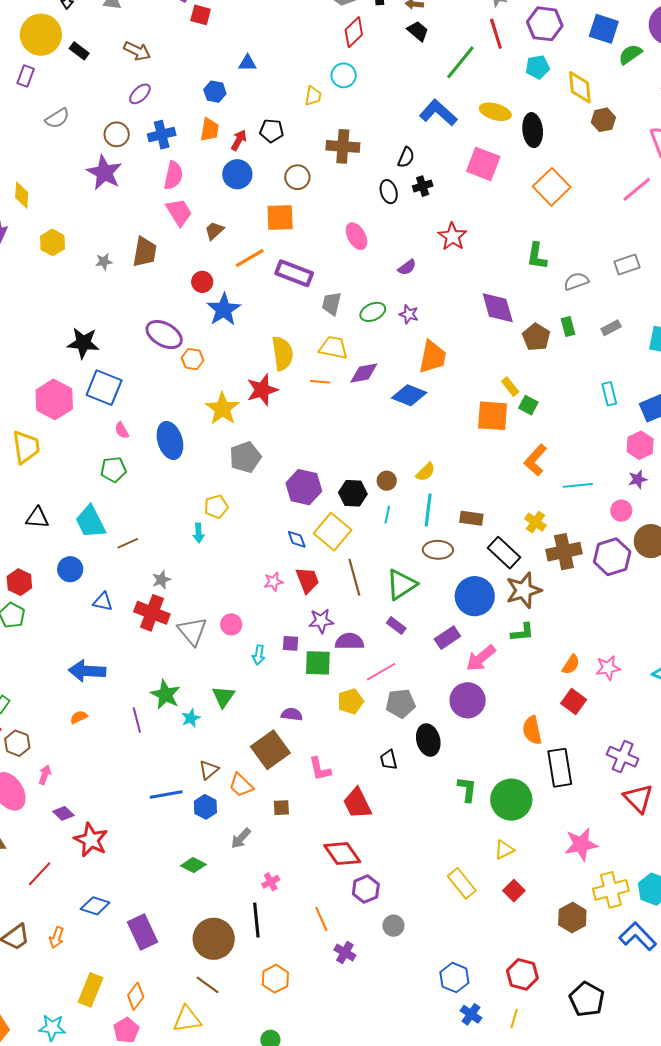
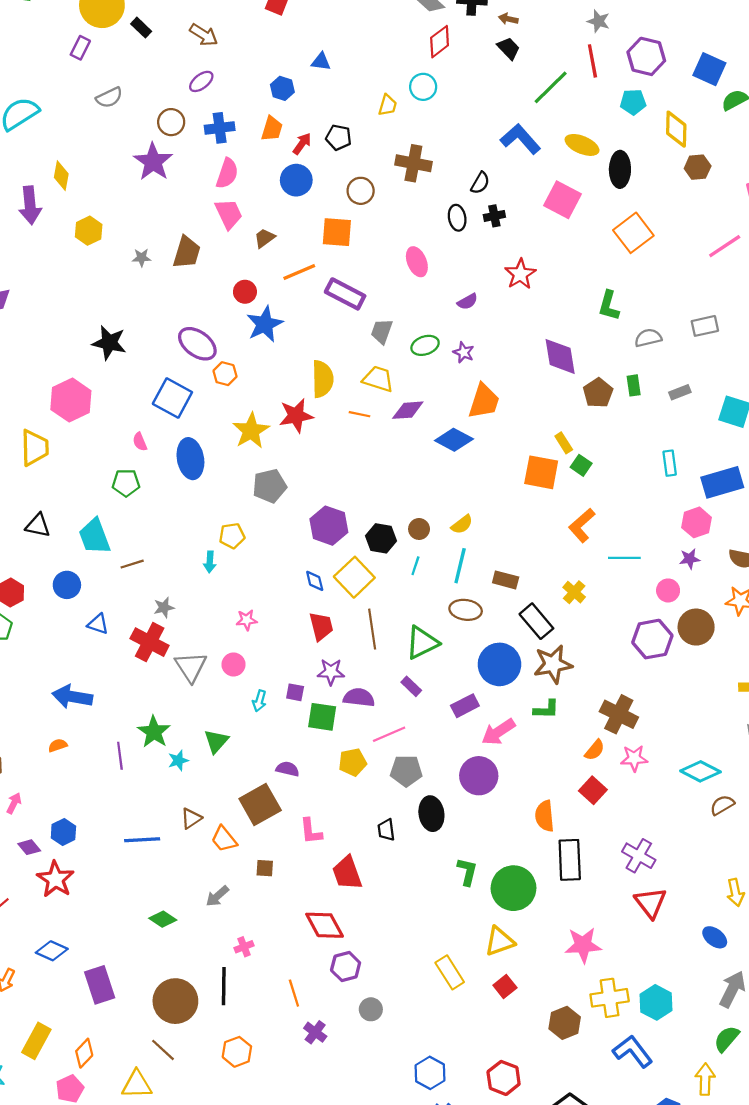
blue square: (104, 388) -> (172, 398), moved
brown cross: (564, 552) -> (619, 714), moved, turned 32
pink star: (273, 582) -> (247, 620), moved
blue hexagon: (205, 807) -> (63, 832), moved
yellow triangle: (504, 850) -> (500, 941), size x1.4

